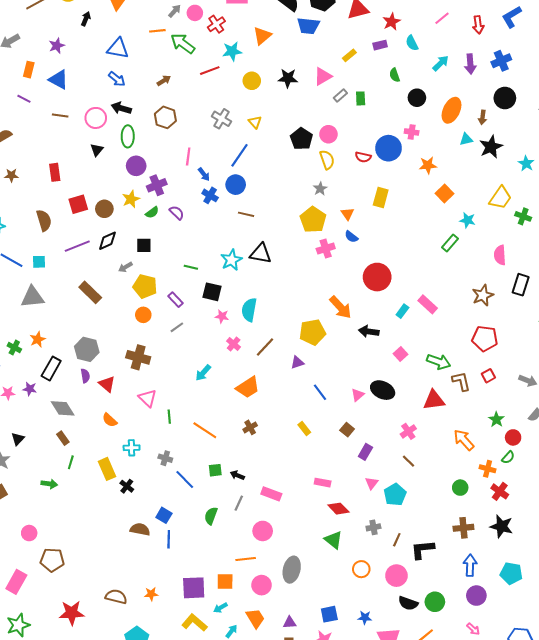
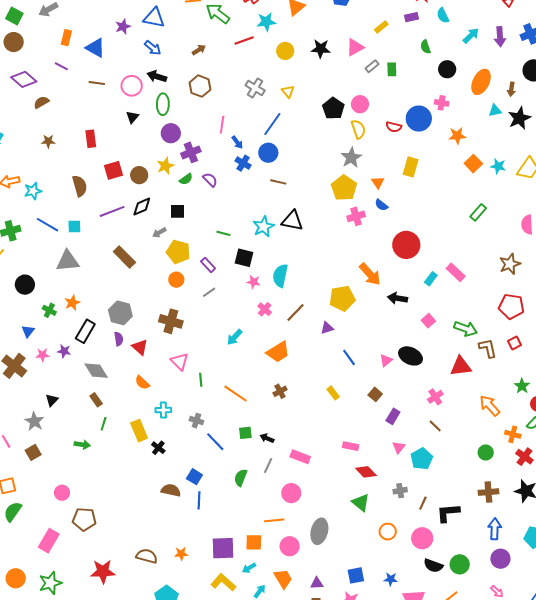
purple star: (57, 46) -> (123, 27), moved
gray star: (320, 189) -> (351, 158), size x1.5
cyan star: (468, 220) -> (498, 166), moved

